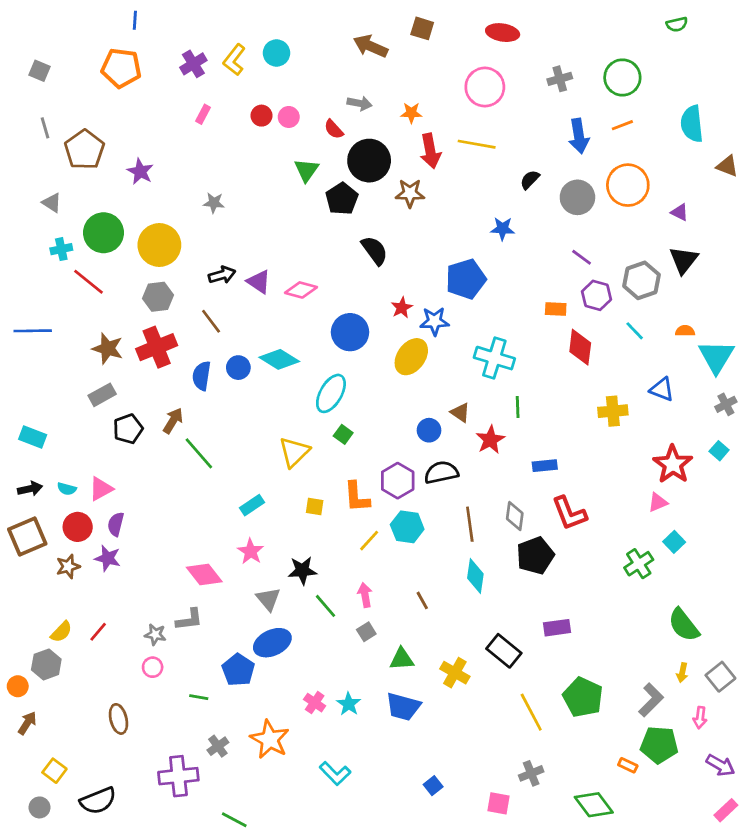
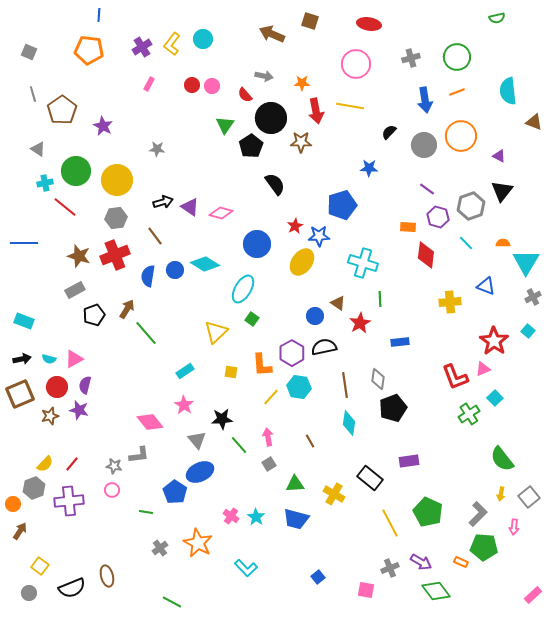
red L-shape: (569, 513) -> (455, 377), moved
brown ellipse: (118, 719) -> (107, 576), moved
purple arrow: (720, 765) -> (421, 562), moved
purple cross: (178, 776) -> (69, 501), moved

